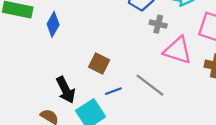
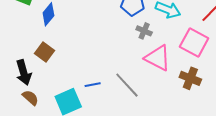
brown square: (99, 64) -> (44, 52), moved
black arrow: (66, 90) -> (24, 73), moved

